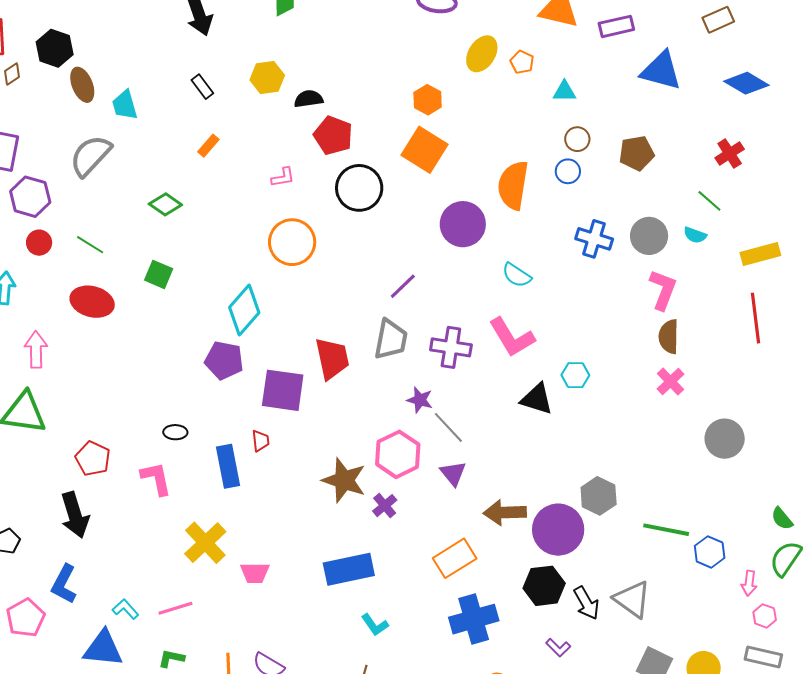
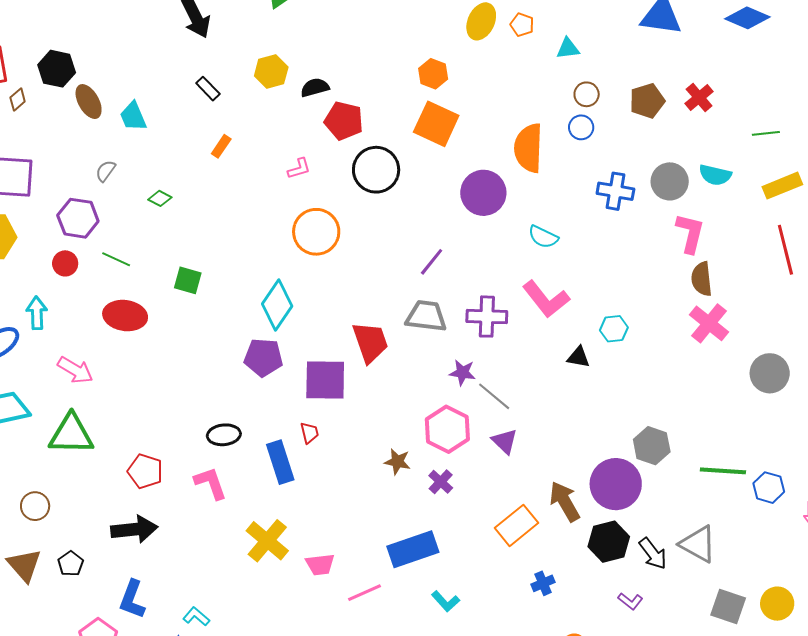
red cross: (730, 153) -> (699, 97), moved
gray semicircle: (91, 156) -> (106, 171), size x0.5
purple hexagon: (30, 197) -> (78, 218), moved
green line: (709, 201) -> (766, 133), moved, turned -40
green diamond: (165, 204) -> (160, 198), moved, size x0.7
cyan semicircle: (695, 235) -> (715, 175), size x1.4
gray trapezoid: (391, 339) -> (426, 316), turned -87
pink arrow: (36, 350) -> (75, 370), turned 129
pink cross: (671, 382) -> (709, 323), size x1.4
black triangle: (537, 399) -> (578, 357), size x0.7
black ellipse: (175, 432) -> (224, 435), size x1.4
brown star: (344, 480) -> (397, 462), size x0.6
brown arrow: (505, 512) -> (565, 501), moved, turned 69
black arrow: (75, 515) -> (134, 529), turned -72
pink line: (175, 608) -> (365, 593), moved
blue cross: (474, 619) -> (543, 583), size x0.5

